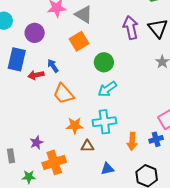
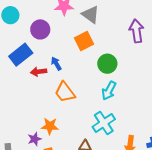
blue rectangle: (17, 59) -> (21, 55), turned 35
cyan arrow: (107, 89) -> (109, 91), turned -30
cyan cross: (104, 122) -> (104, 123), turned -30
orange star: (75, 126) -> (50, 126), moved

